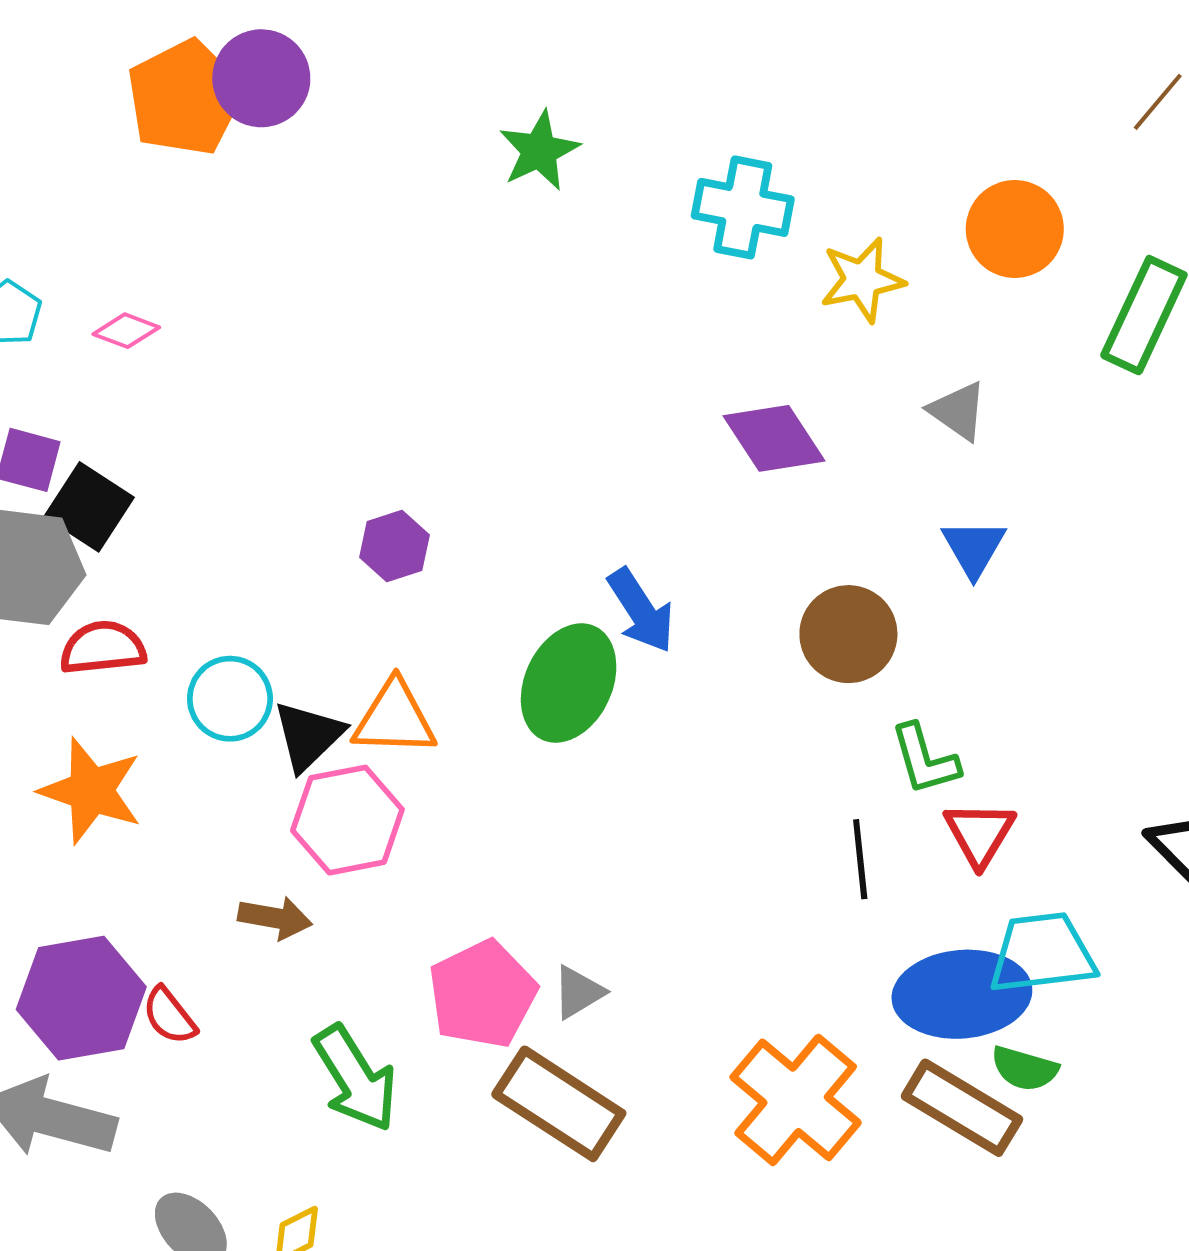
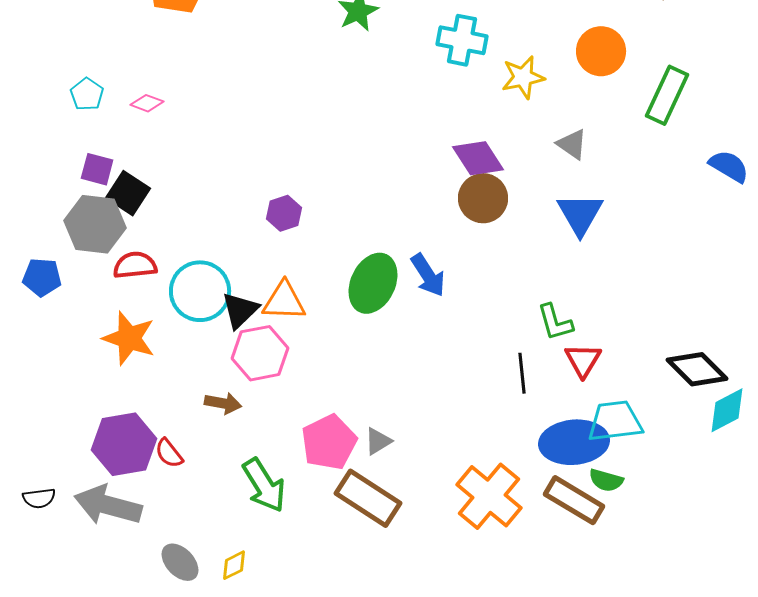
blue triangle: (974, 548) -> (580, 214), size x1.4
blue arrow: (641, 611) -> (428, 275), moved
brown circle: (848, 634) -> (483, 198), moved
cyan circle: (230, 699) -> (200, 291), size x1.4

